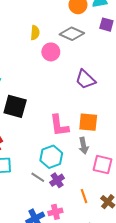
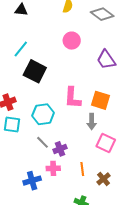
pink circle: (51, 52) -> (72, 41), moved
cyan hexagon: (51, 157) -> (43, 114), moved
pink cross: (55, 212) -> (53, 168), moved

